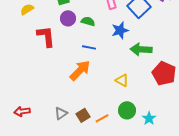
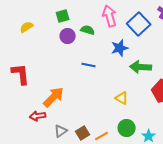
green semicircle: (88, 21) -> (88, 30), moved
red L-shape: (46, 36) -> (21, 74), moved
orange arrow: (80, 70) -> (54, 97), moved
red arrow: (22, 111) -> (38, 116), moved

